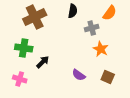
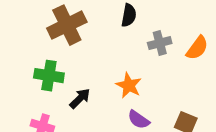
orange semicircle: (110, 13) -> (197, 48), moved
orange star: (101, 49) -> (129, 85), moved

